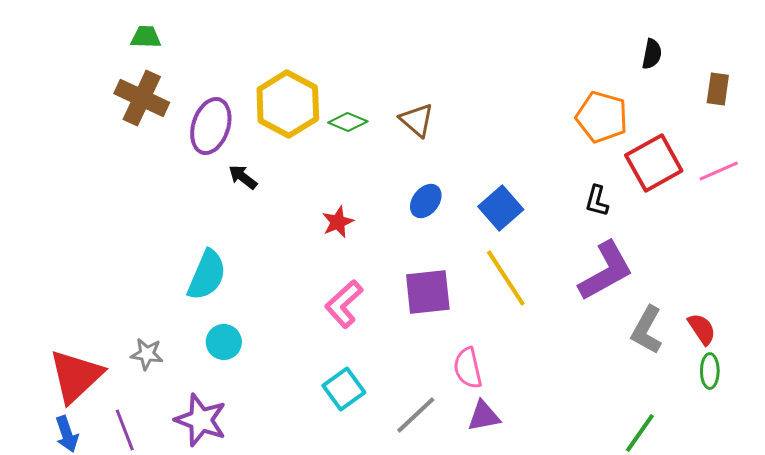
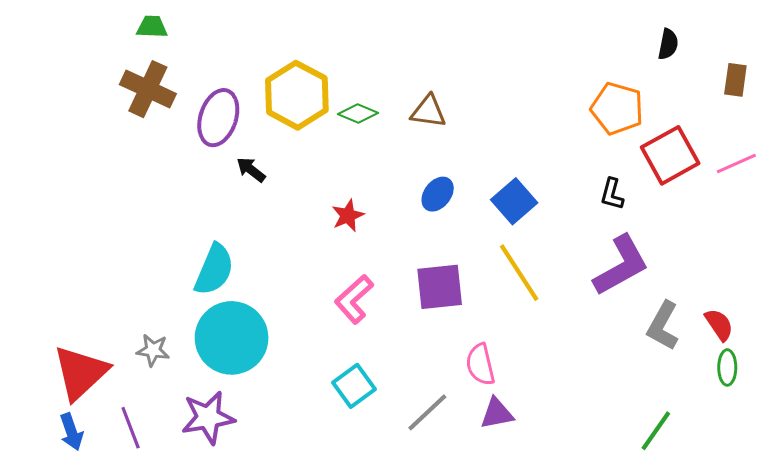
brown triangle: (417, 120) -> (428, 111), turned -33
cyan circle: (224, 342) -> (232, 338), size x2.0
purple star: (201, 420) -> (208, 417), turned -30

